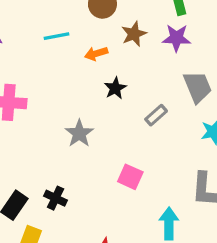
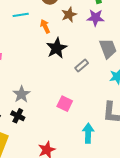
orange arrow: (96, 54) -> (45, 26), turned 80
black star: (115, 88) -> (57, 48), size x1.5
gray star: (79, 133) -> (21, 94), moved

